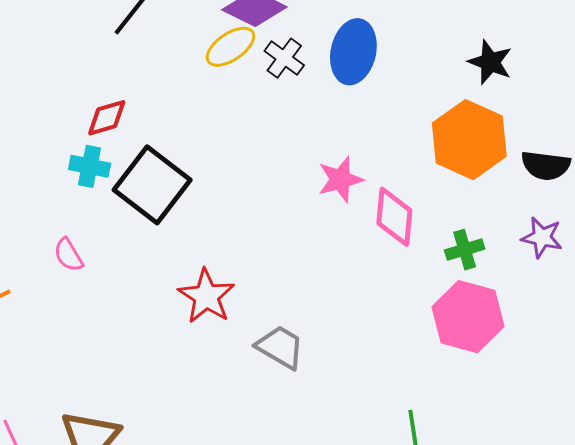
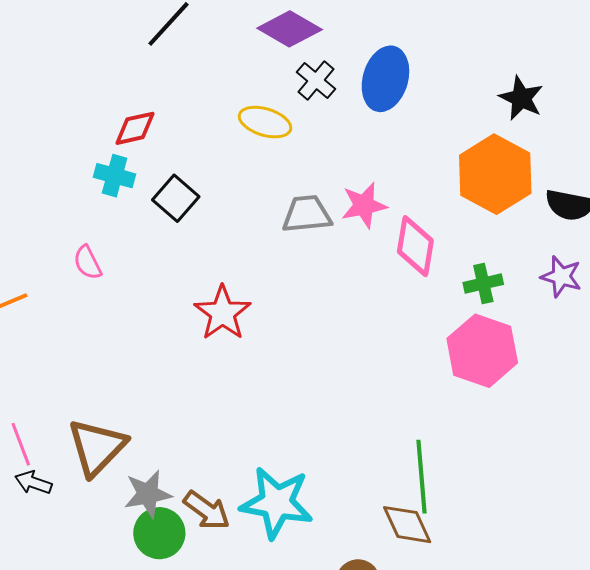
yellow ellipse: (230, 47) -> (265, 122), moved, turned 48
black square: (152, 185) -> (176, 198), size x0.6
gray trapezoid: (280, 347) -> (307, 214), moved, turned -40

